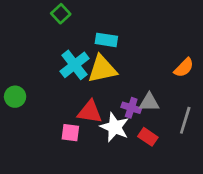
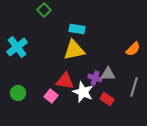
cyan cross: (75, 65) -> (17, 47), moved
green circle: (15, 97) -> (18, 93), moved
pink square: (70, 133) -> (51, 96), turned 32

